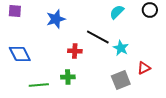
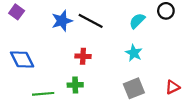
purple square: (15, 11) -> (17, 12), turned 32
cyan semicircle: (117, 12) -> (137, 21), moved
black line: (98, 37) -> (91, 21), moved
red triangle: (144, 68) -> (173, 87), moved

